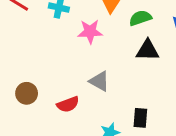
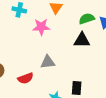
green semicircle: (140, 18) -> (87, 19), moved
gray triangle: (99, 81) -> (48, 62), turned -35

